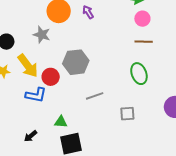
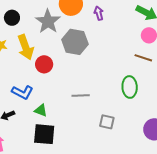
gray star: (42, 35) -> (48, 21), size x1.4
gray hexagon: (76, 62) -> (75, 42), moved
blue L-shape: (36, 95) -> (22, 92), moved

